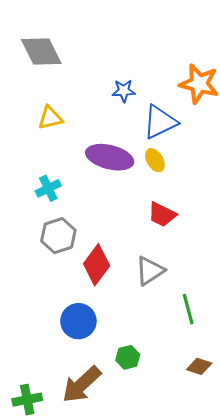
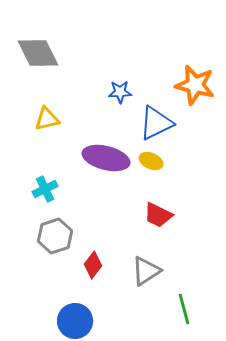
yellow ellipse: (155, 160) -> (151, 161), turned -35
red diamond: (97, 265) -> (93, 265), size x0.7

